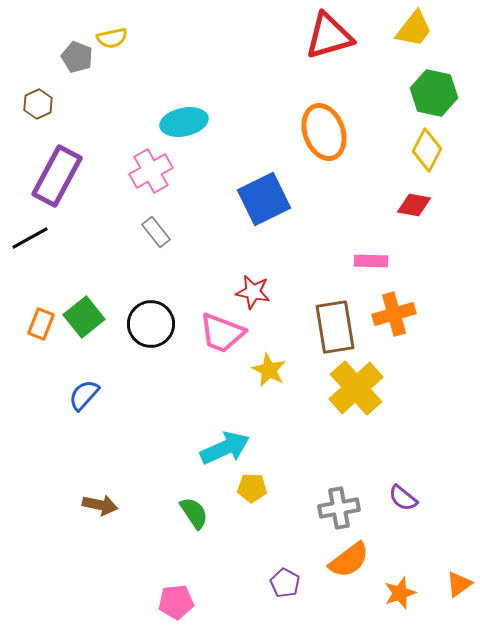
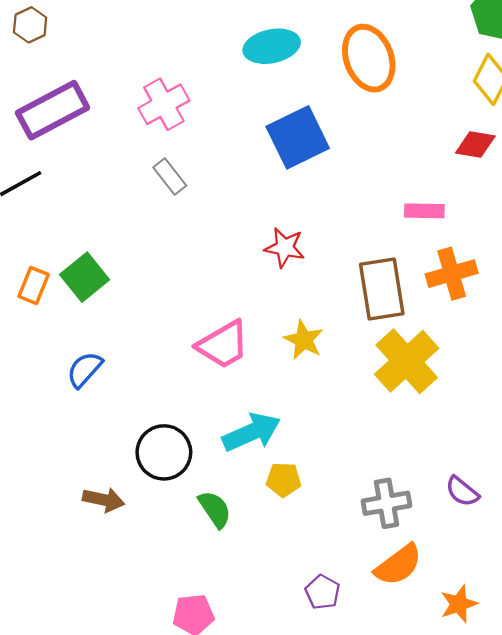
cyan ellipse: (184, 122) -> (272, 46), moved
purple rectangle: (57, 176) -> (53, 110), turned 34
black circle: (151, 324) -> (164, 452), moved
pink trapezoid: (222, 333) -> (223, 345), moved, turned -51

